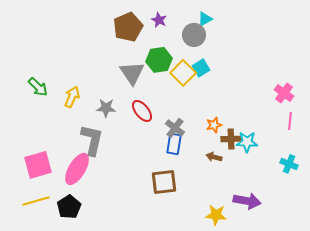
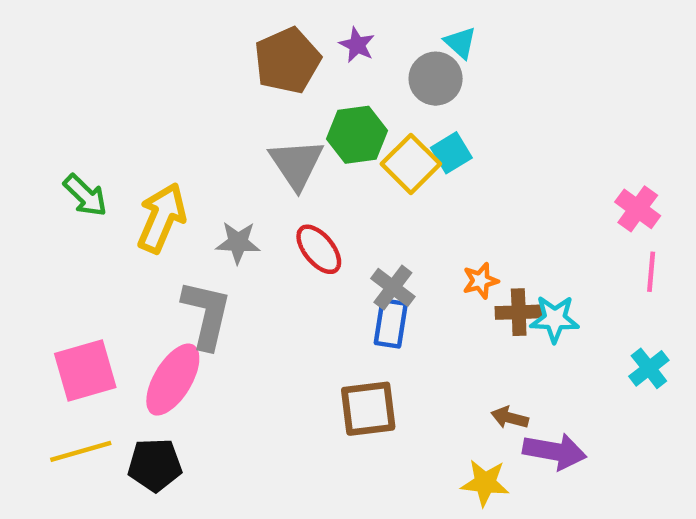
cyan triangle: (205, 19) -> (460, 43), turned -49
yellow arrow: (72, 97) -> (162, 218), size x1.4
brown arrow: (214, 157) -> (510, 418), moved
cyan cross: (289, 164) -> (649, 368), turned 30
black pentagon: (69, 207) -> (155, 465), turned 30

